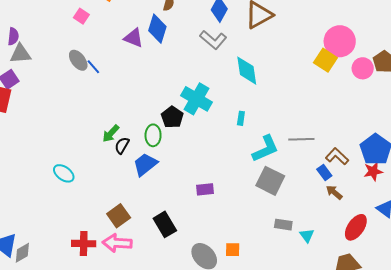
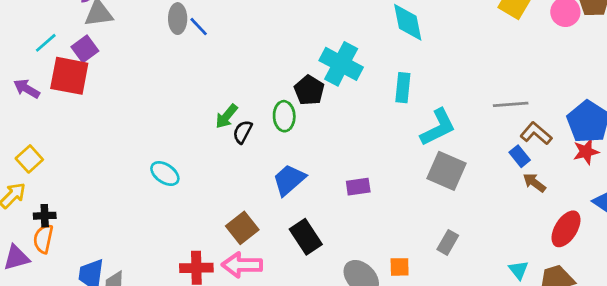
gray ellipse: (78, 60) -> (178, 19), turned 40
cyan rectangle: (241, 118) -> (403, 88), size x1.5
gray line: (301, 139) -> (511, 104), moved
blue trapezoid: (145, 164) -> (289, 180), moved
gray rectangle: (283, 225) -> (448, 242), moved, turned -66
cyan triangle: (307, 236) -> (519, 270), moved

